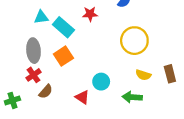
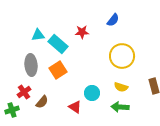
red cross: (34, 75) -> (24, 92), moved
yellow semicircle: (143, 75) -> (121, 87), moved

